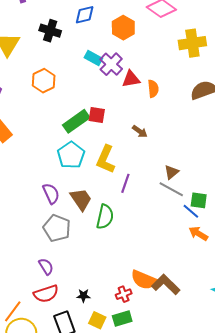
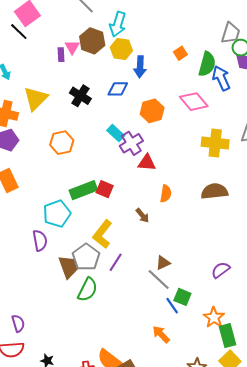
orange semicircle: (153, 89) -> (166, 194), moved
cyan pentagon: (71, 155) -> (57, 214), moved
purple semicircle: (51, 194) -> (40, 241), moved
gray pentagon: (57, 228) -> (86, 257), moved
orange arrow: (198, 234) -> (161, 334), moved

